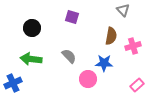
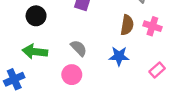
pink cross: (133, 46) -> (152, 26), moved, turned 35
pink circle: (88, 79) -> (72, 75), moved
pink rectangle: (137, 85) -> (157, 70), moved

